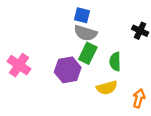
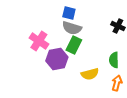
green semicircle: (115, 62) -> (114, 60), moved
pink cross: (19, 65) -> (39, 41), moved

